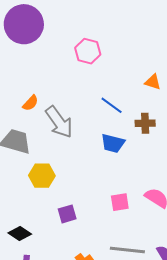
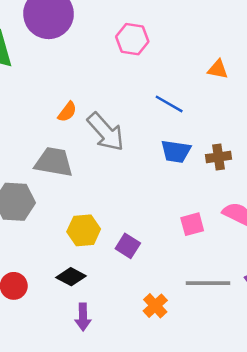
brown cross: (145, 123) -> (219, 157), moved
yellow hexagon: (42, 176) -> (84, 230), moved
purple square: (67, 214) -> (128, 246), turned -36

